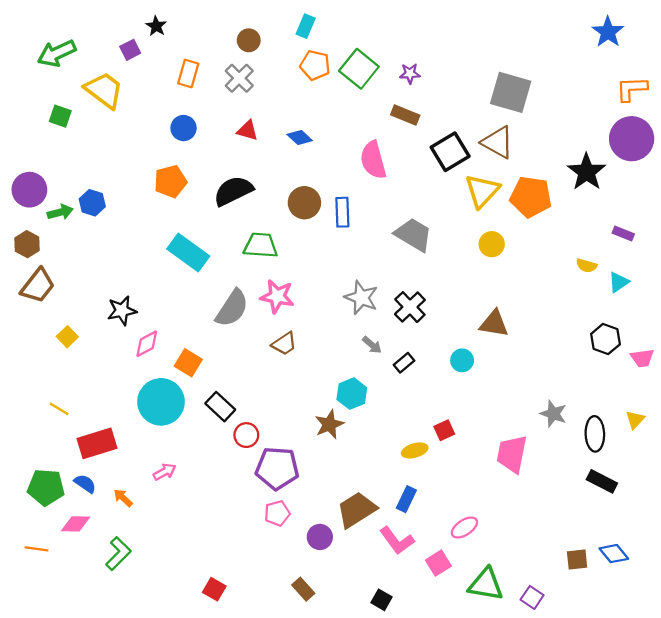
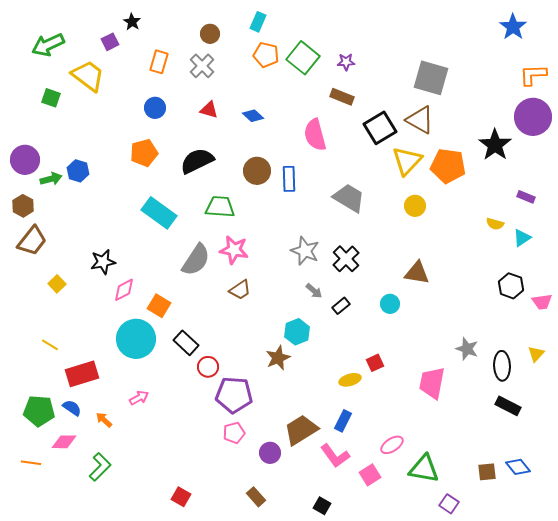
green triangle: (486, 584) -> (424, 469), moved

